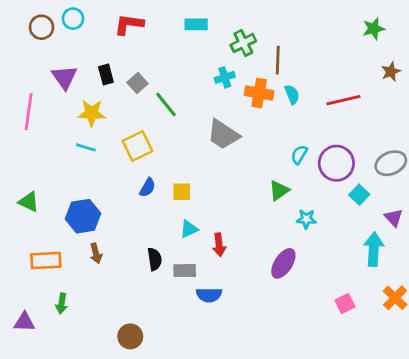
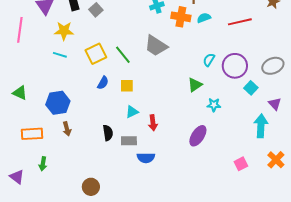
cyan semicircle: (292, 94) -> (204, 18), turned -88
green line: (166, 105) -> (123, 55), moved
purple triangle: (24, 322) -> (17, 177), turned 35

